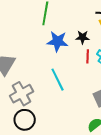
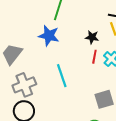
blue star: (57, 41) -> (49, 36), moved

